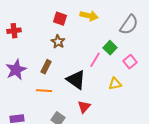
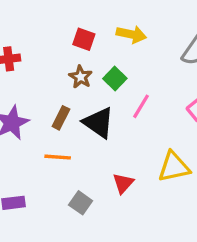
green square: (110, 48) -> (115, 79), moved
black triangle: (76, 80) -> (99, 123), moved
yellow triangle: (115, 84) -> (174, 167), moved, size x1.5

